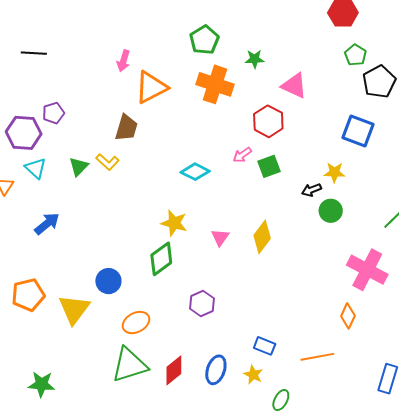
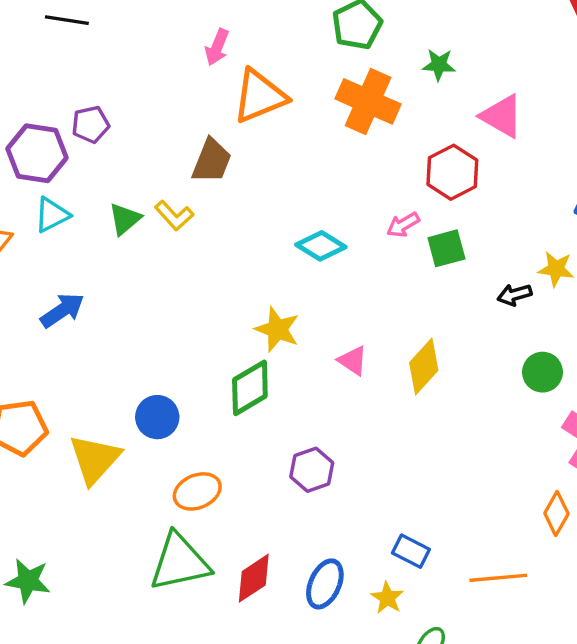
cyan triangle: (36, 168) -> (52, 215), turned 45
green circle: (331, 211) -> (542, 372), moved
pink triangle: (220, 237) -> (353, 361), turned -36

